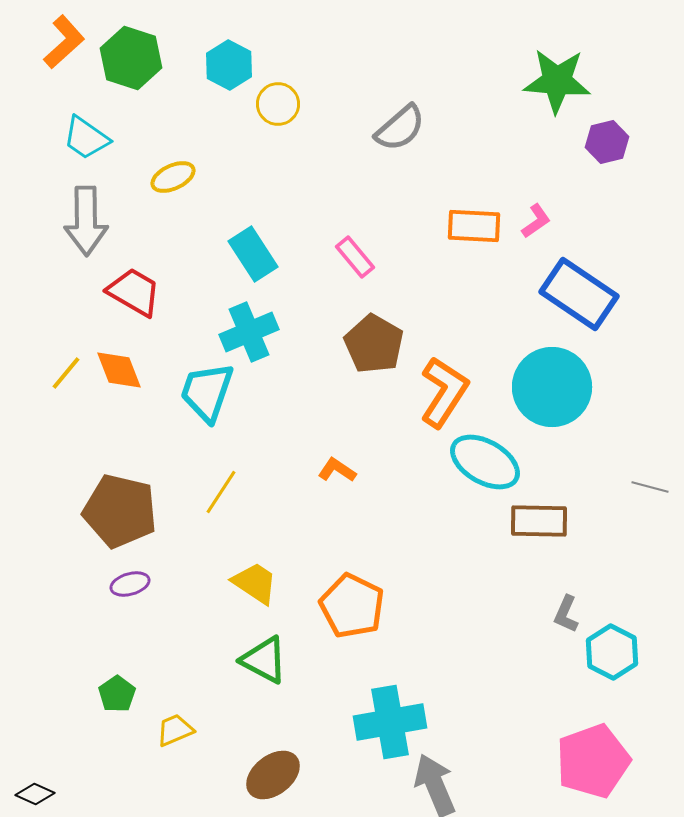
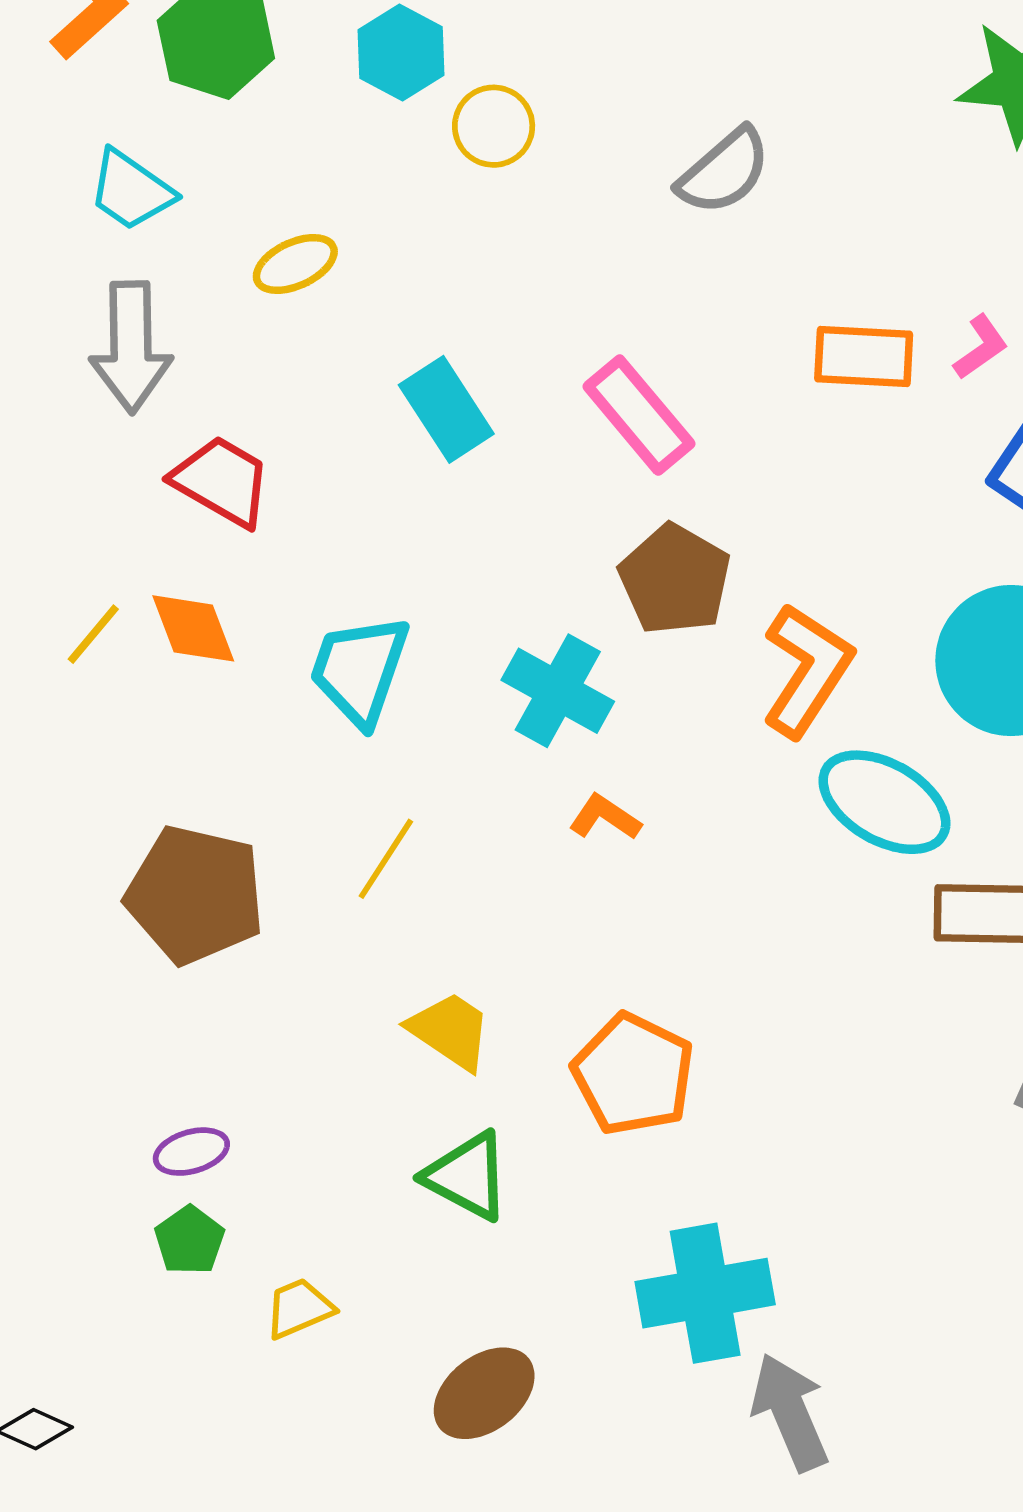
pink rectangle: (355, 257) -> (639, 415), size x1.5
cyan cross: (249, 332) -> (558, 691), moved, turned -38
purple ellipse: (130, 584) -> (191, 1152), moved

